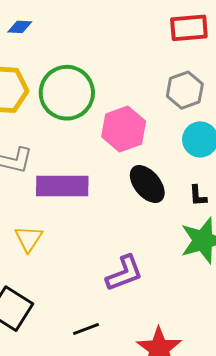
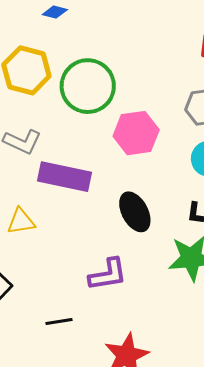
black ellipse: (147, 184) -> (135, 212), moved
yellow triangle: (29, 239) -> (21, 221), turned 36

